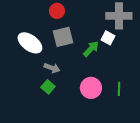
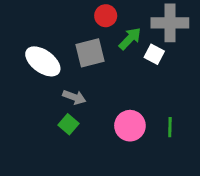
red circle: (57, 11) -> (106, 16), moved
green arrow: (91, 49) -> (130, 39), moved

